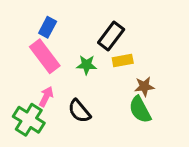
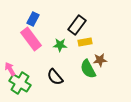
pink arrow: (46, 97) -> (10, 69), moved, turned -56
green semicircle: (140, 110) -> (88, 69), moved

